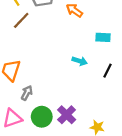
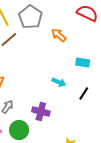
purple cross: (67, 115) -> (41, 111), moved, turned -36

